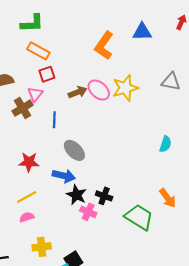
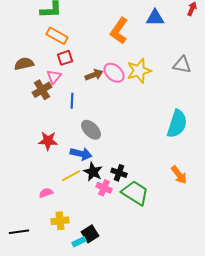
cyan semicircle: (165, 144) -> (177, 124), size x1.8
yellow line: (27, 197) -> (71, 176), moved
green trapezoid: (139, 217) -> (135, 193), moved

